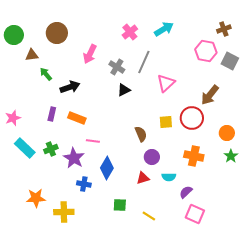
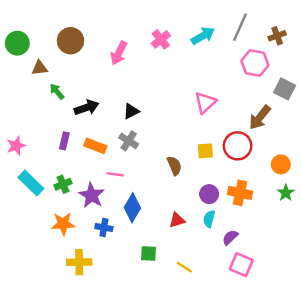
pink arrow: (90, 54) -> (119, 53), moved
gray square: (230, 61) -> (285, 89), moved
gray line: (144, 62) -> (240, 27), moved
gray cross: (117, 67) -> (129, 141), moved
black triangle: (124, 90) -> (131, 111), moved
purple circle: (152, 157) -> (209, 194), moved
cyan semicircle: (169, 177) -> (209, 219), turned 104
orange star: (36, 198) -> (63, 224), moved

